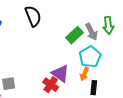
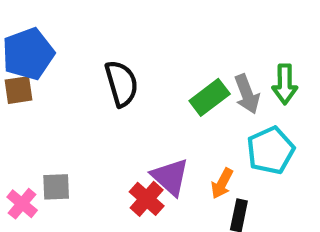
black semicircle: (33, 16) -> (121, 83), moved
cyan pentagon: (90, 57) -> (270, 150), moved

